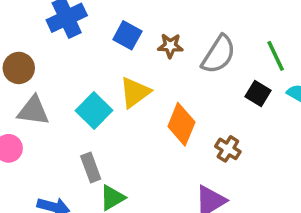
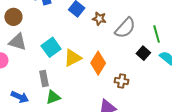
yellow triangle: (135, 92) -> (73, 58), moved
brown cross: (228, 149) -> (122, 81), turned -32

